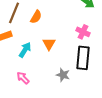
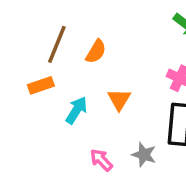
pink arrow: (23, 78) -> (101, 160), moved

